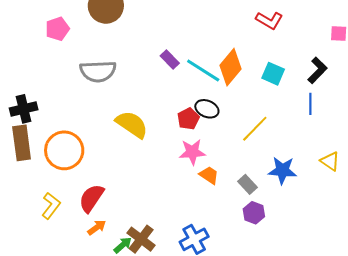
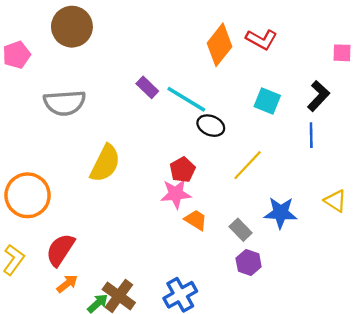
orange diamond: (230, 67) -> (220, 45), moved
black ellipse: (207, 109) -> (211, 126), moved
red pentagon: (188, 119) -> (183, 170), moved
yellow semicircle: (132, 124) -> (105, 163), turned 84

